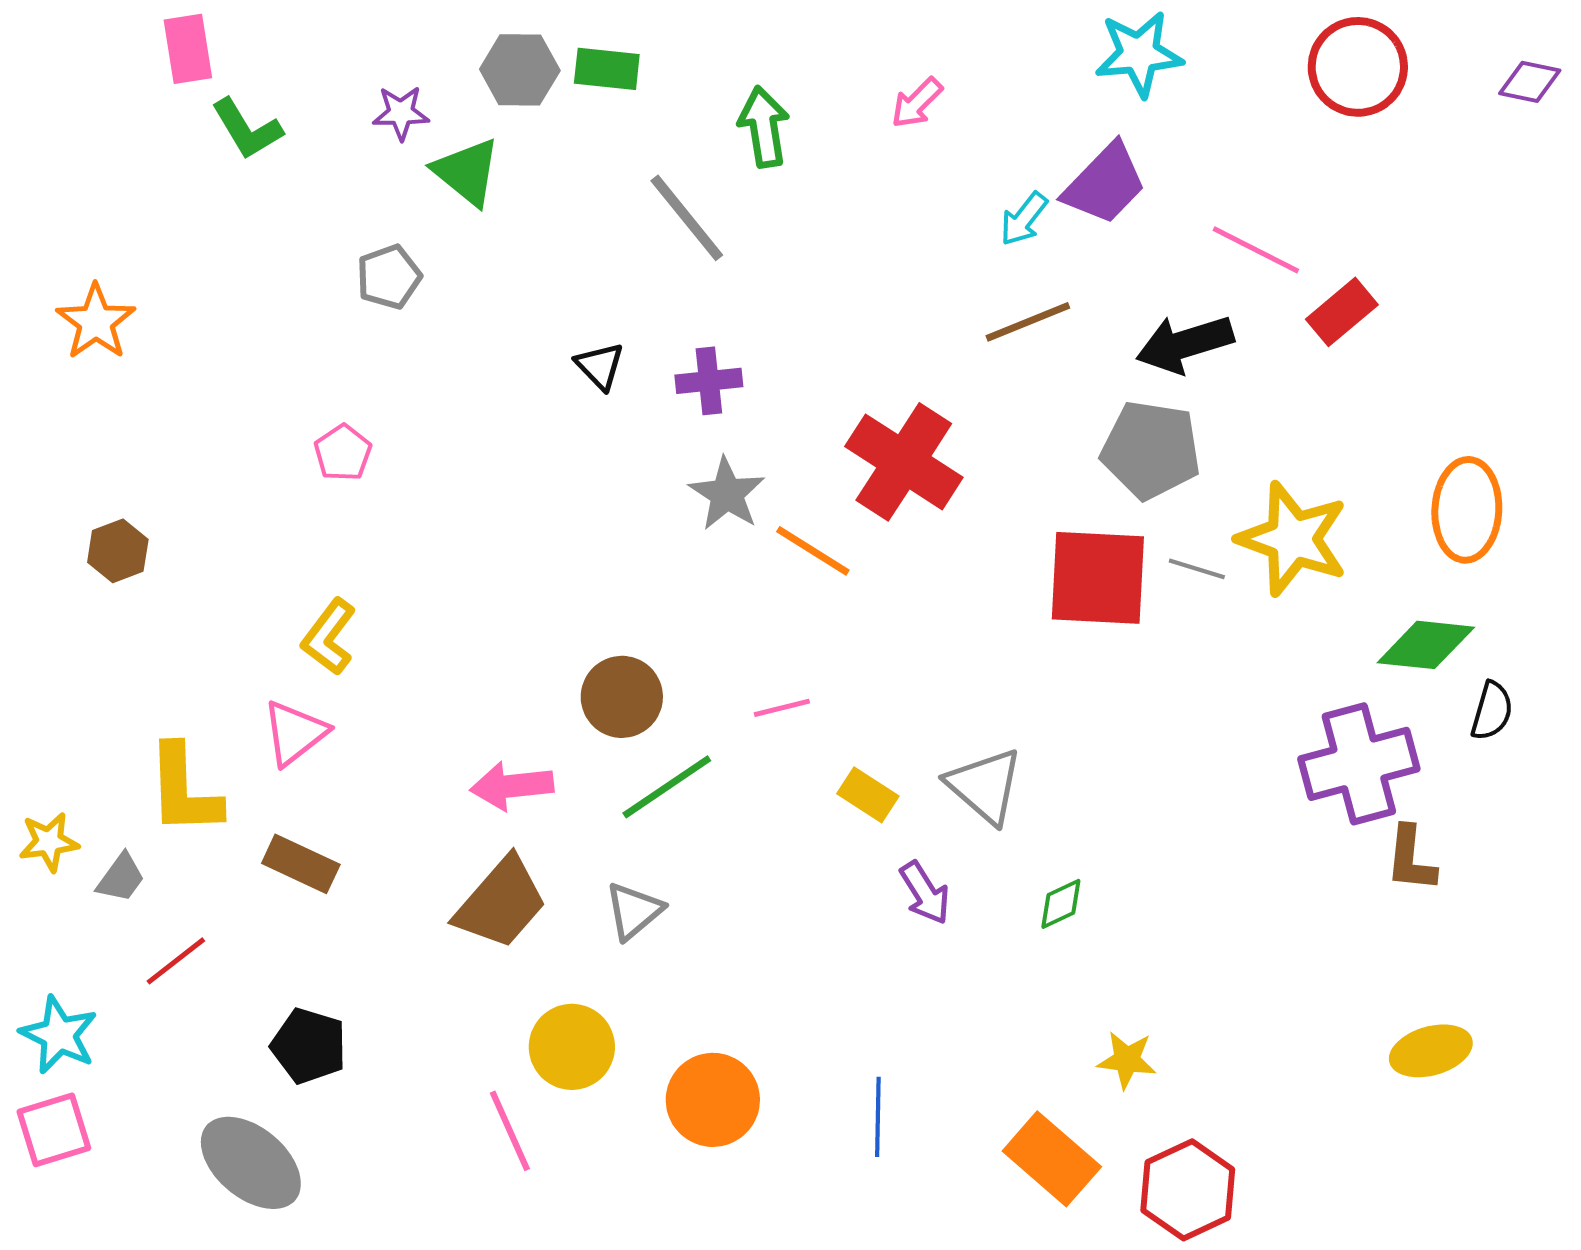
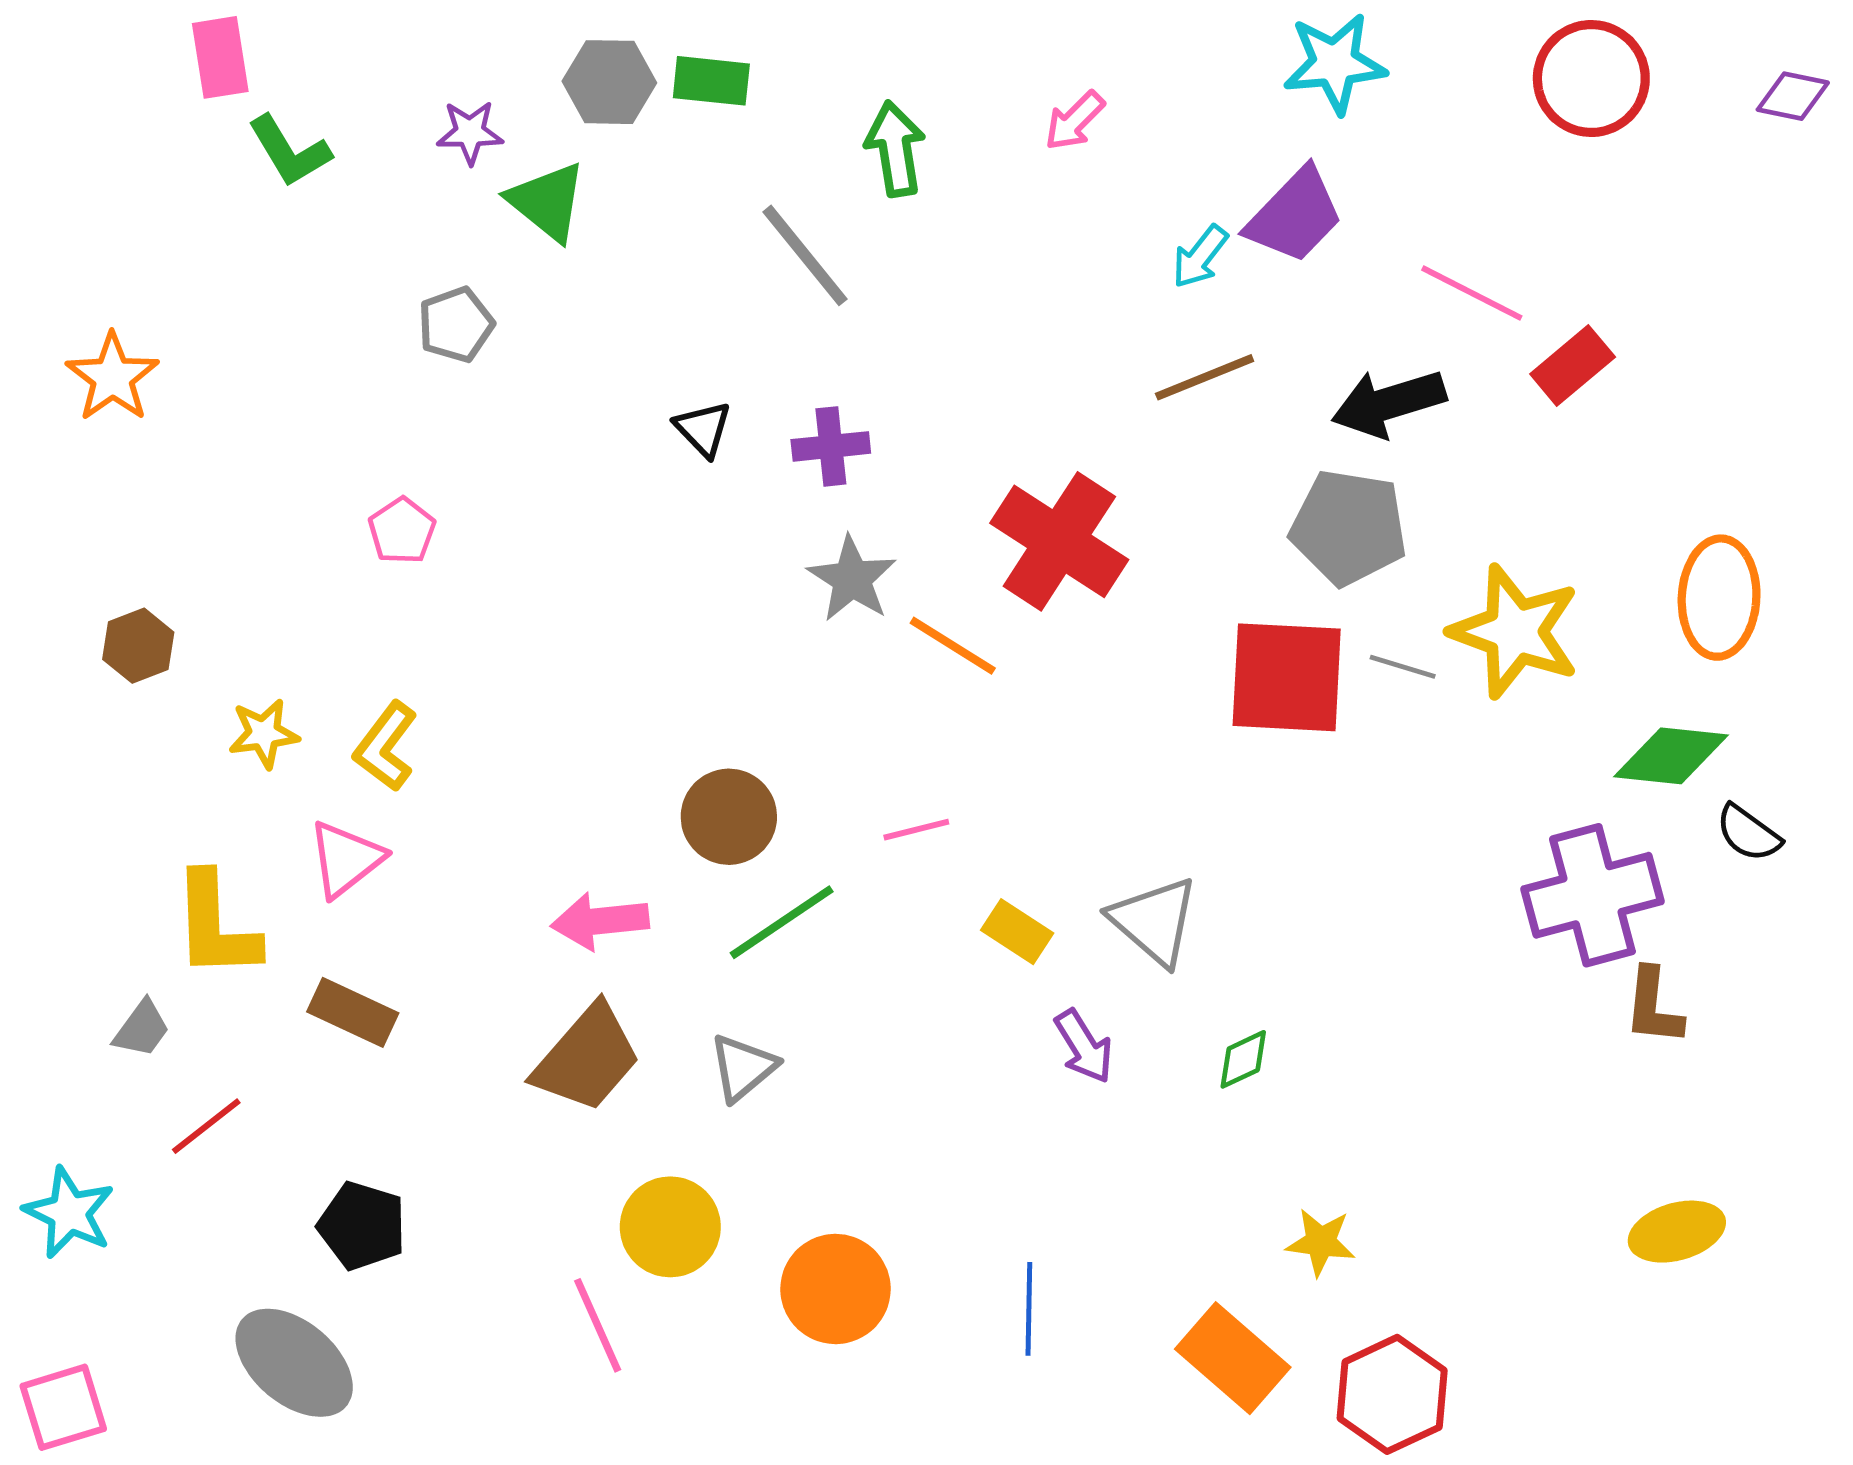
black semicircle: (1492, 711) -> (1748, 833), turned 110
yellow star: (49, 842) -> (264, 734), moved
pink square: (54, 1130) -> (63, 1407), moved

